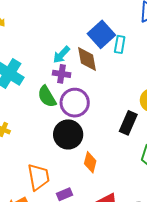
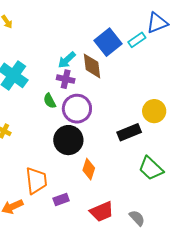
cyan rectangle: (120, 44) -> (137, 40), moved, turned 42
green semicircle: (47, 97) -> (50, 101), size x0.7
black rectangle: (128, 123) -> (129, 132), turned 40

